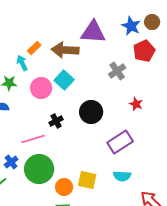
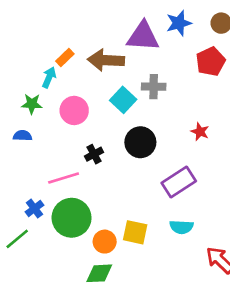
blue star: (131, 26) -> (179, 23), moved, turned 30
cyan arrow: (22, 63) -> (49, 77), turned 49
gray cross: (117, 71) -> (154, 87), moved, turned 36
cyan square: (64, 80) -> (123, 100), moved

